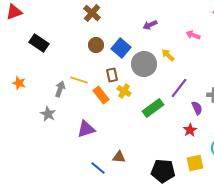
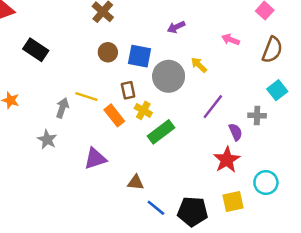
blue square: (121, 48) -> (139, 56), turned -30
green rectangle: (153, 108) -> (161, 132), moved
red star: (190, 130) -> (227, 160), size x1.5
brown triangle: (119, 157) -> (136, 183), moved
blue line: (98, 168) -> (156, 208), moved

